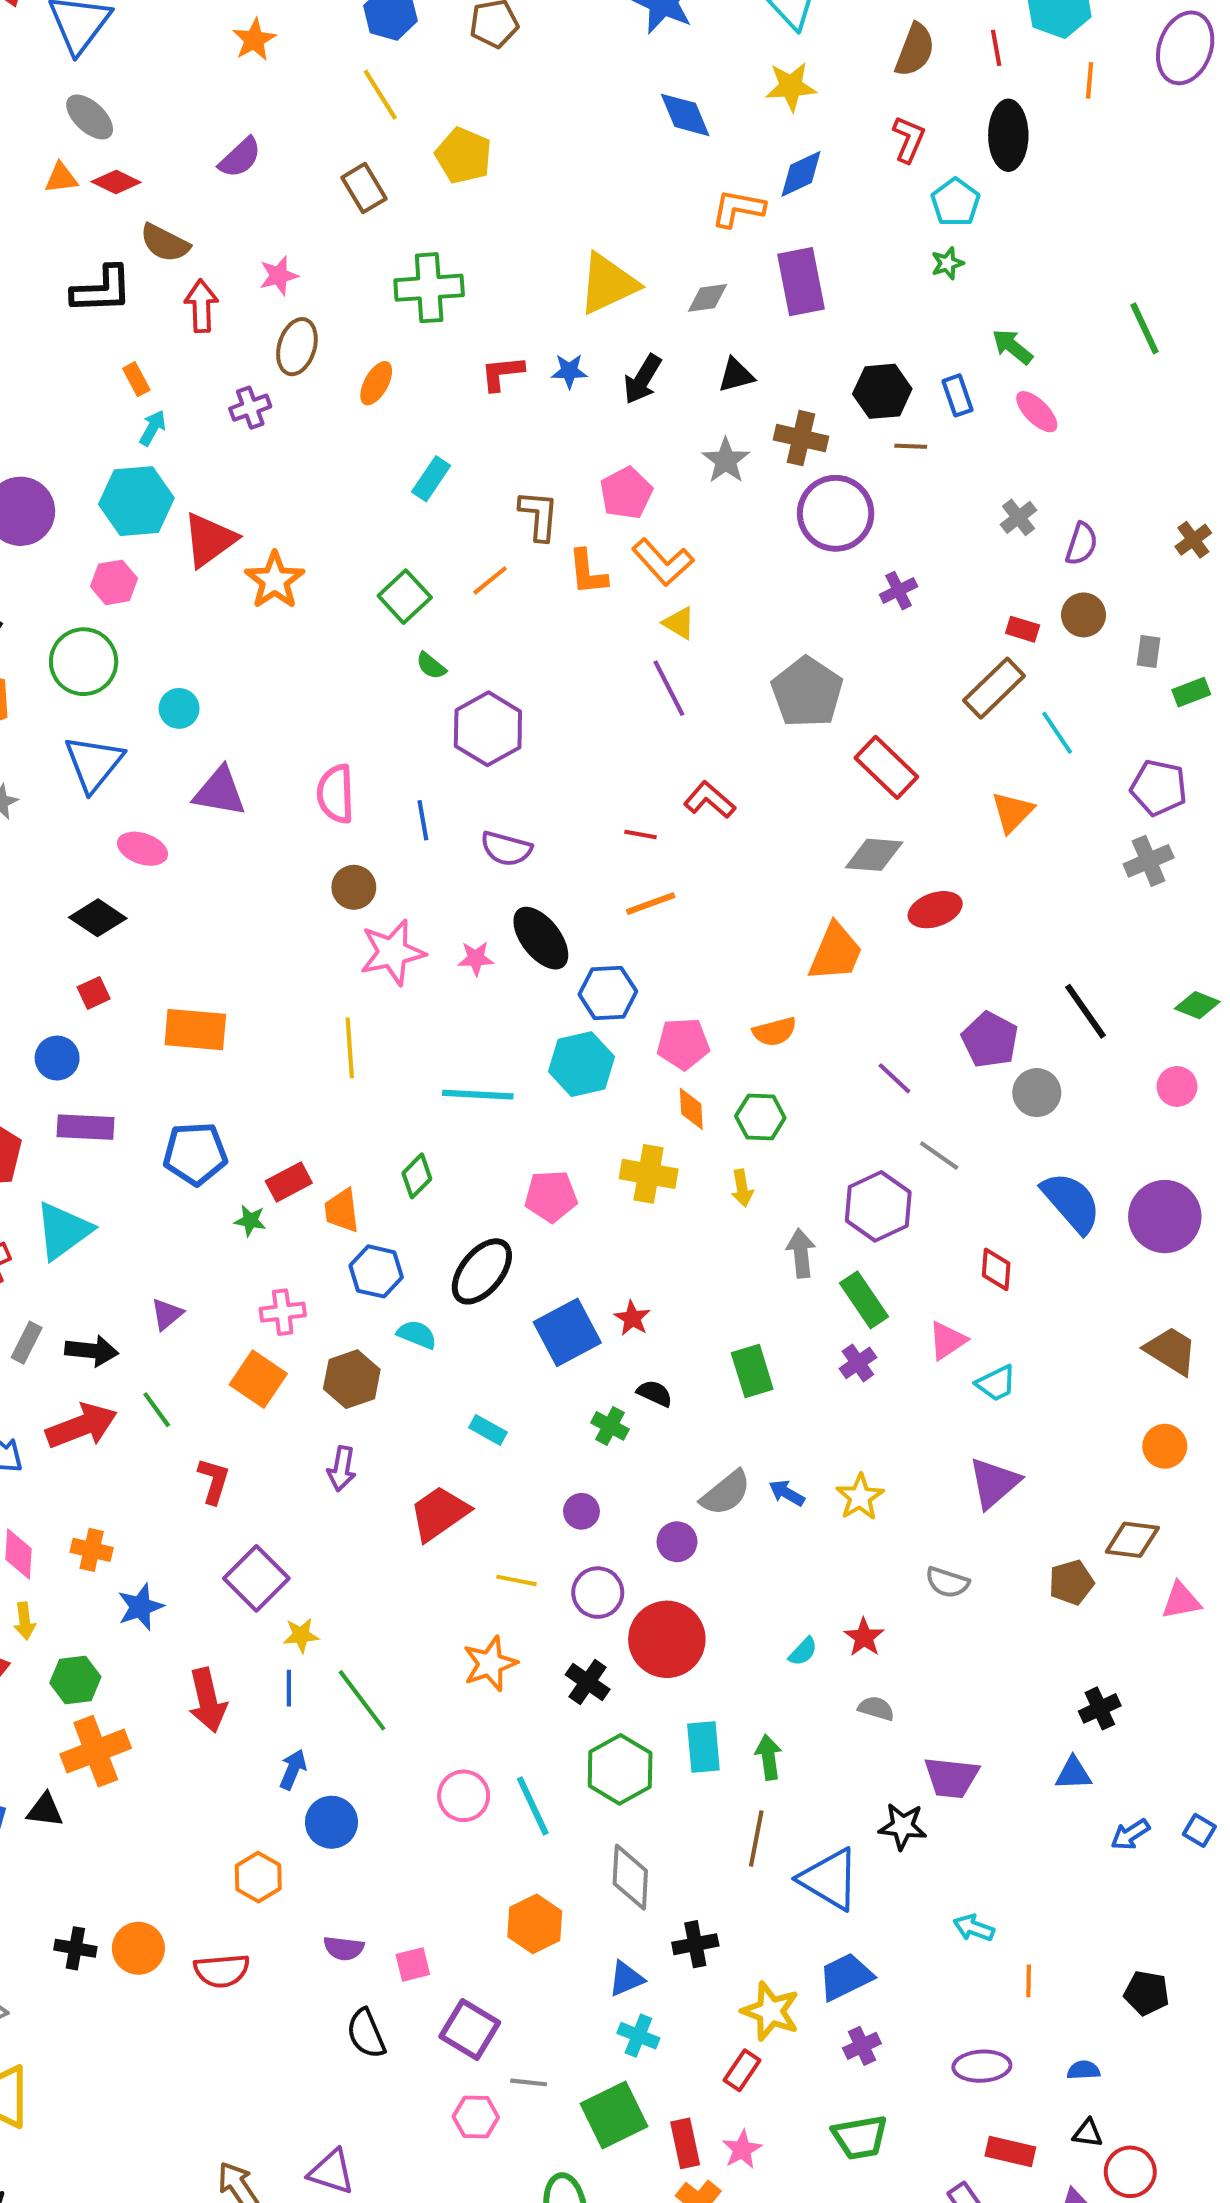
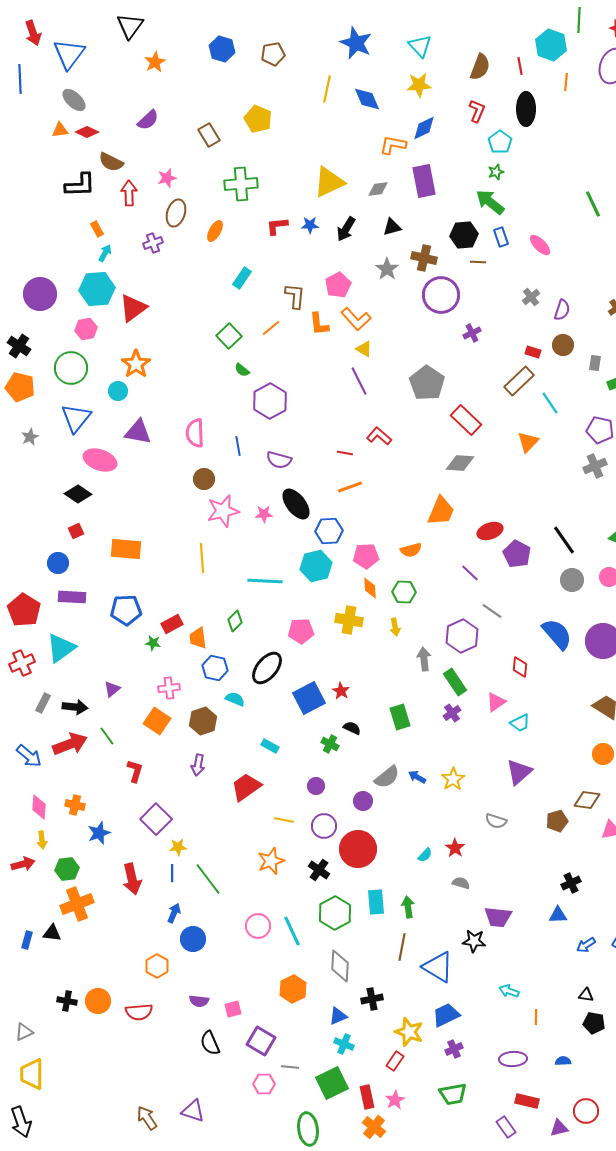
yellow line: (380, 95) -> (327, 89), moved, turned 44
green arrow: (1012, 347) -> (490, 202), moved, size x1.4
orange star: (275, 580) -> (136, 364), moved
pink ellipse: (142, 849) -> (100, 460), size x1.4
red ellipse: (935, 910) -> (490, 531), moved
gray circle: (1037, 1093) -> (572, 580), moved
black triangle: (1088, 2133) -> (586, 995), moved

